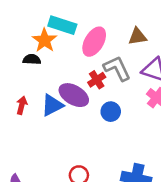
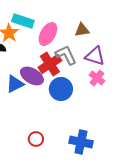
red cross: (97, 80) -> (50, 64), size x1.6
blue circle: (111, 112) -> (61, 89), size x1.5

